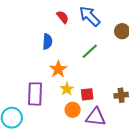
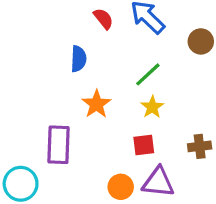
yellow star: (67, 89) -> (152, 107), moved
orange circle: (73, 110) -> (121, 187), moved

